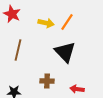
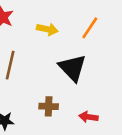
orange line: (67, 22) -> (90, 28), moved

